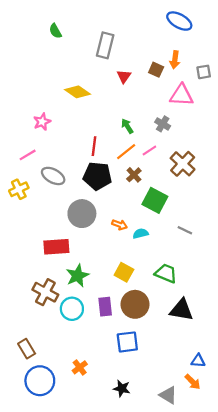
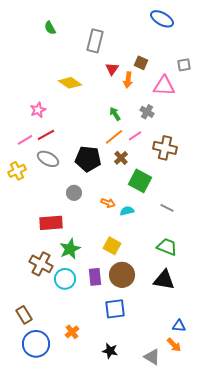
orange arrow: (175, 60) -> (128, 80), moved
red line: (94, 146) -> (46, 135), moved, turned 54
brown cross: (183, 164) -> (165, 148), turned -30
gray circle: (82, 214) -> (74, 193), size x0.6
green trapezoid: (166, 273) -> (167, 247), moved

